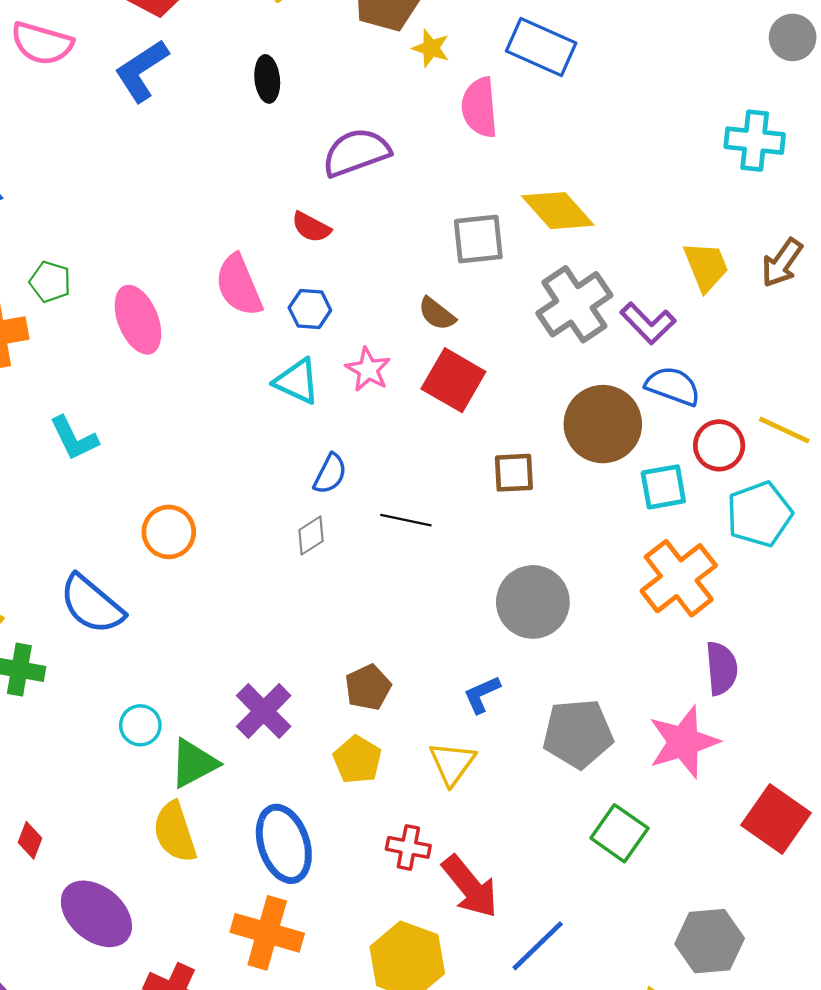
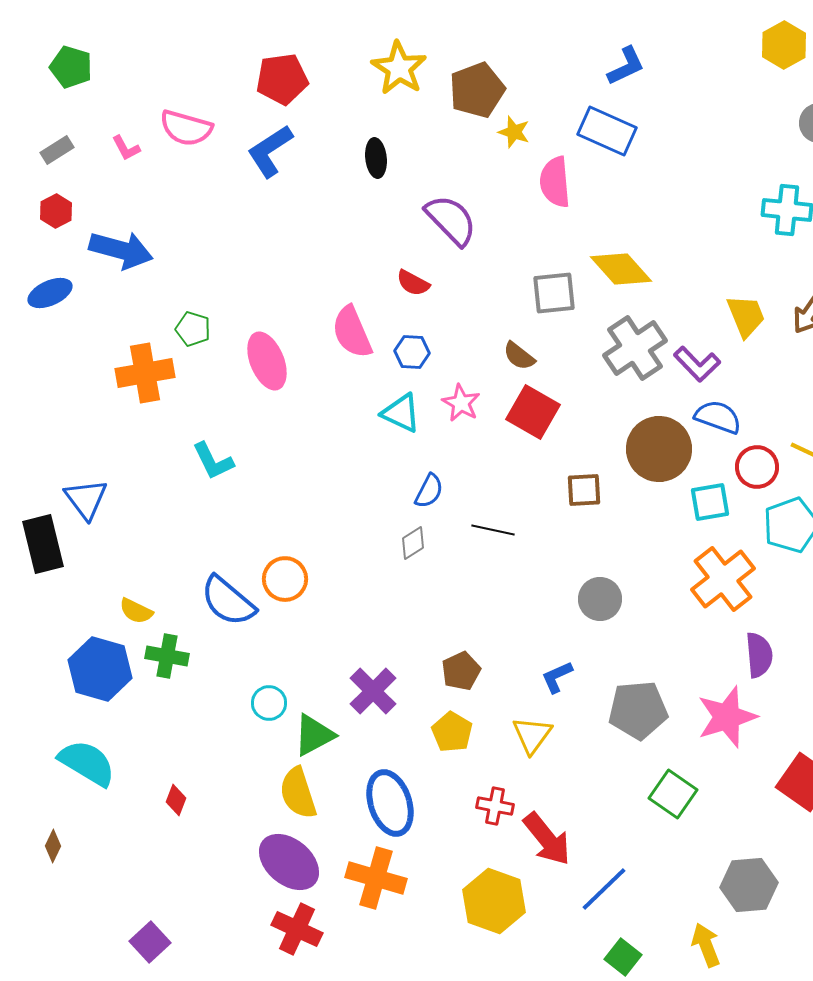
purple semicircle: (356, 152) -> (451, 220), turned 66
orange circle: (169, 532) -> (285, 579), moved
gray circle: (533, 602) -> (600, 599), size x0.7
purple ellipse: (96, 914) -> (289, 862), moved

